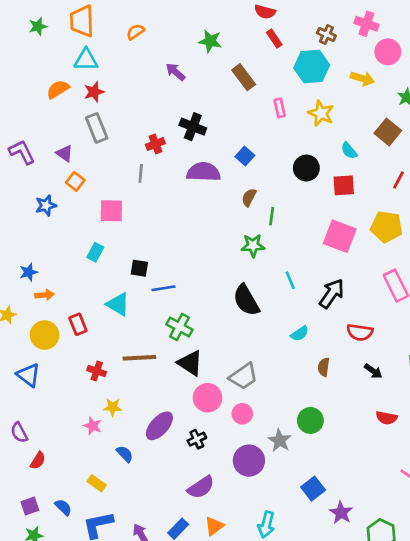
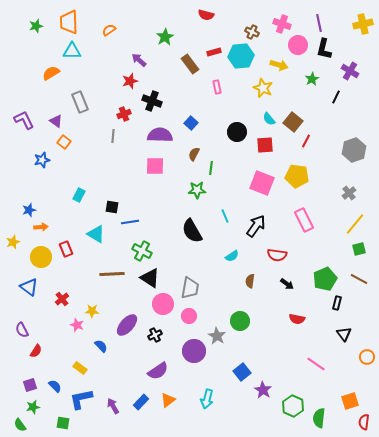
red rectangle: (274, 38) -> (214, 52), moved, turned -72
green star: (210, 41) -> (165, 37), turned 30
red star: (94, 92) -> (130, 81), moved
yellow star: (321, 113) -> (263, 88), moved
brown square: (388, 132) -> (293, 122), moved
pink square: (111, 211) -> (155, 166), moved
red cross: (97, 371) -> (62, 299), moved, turned 32
gray trapezoid: (244, 376) -> (190, 288), turned -45

